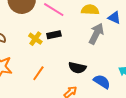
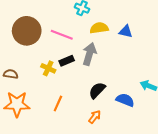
gray arrow: (96, 34) -> (89, 54), moved
black semicircle: (77, 68) -> (97, 90), turned 132

